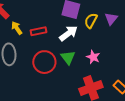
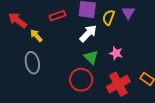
red rectangle: (39, 31) -> (57, 16), moved
red circle: (44, 62) -> (81, 80), moved

